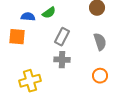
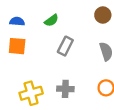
blue semicircle: (28, 17) -> (17, 21), moved
gray cross: (62, 60) -> (65, 89), moved

